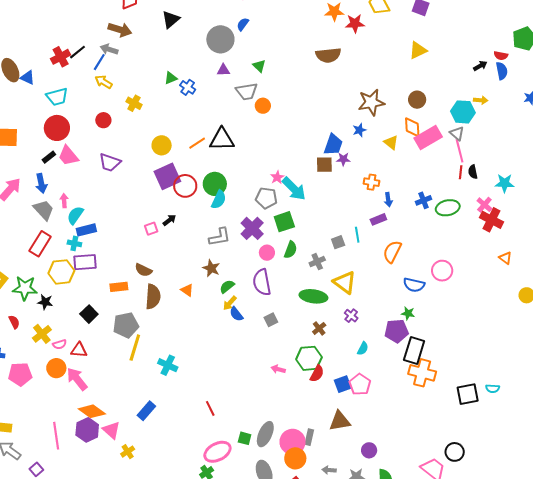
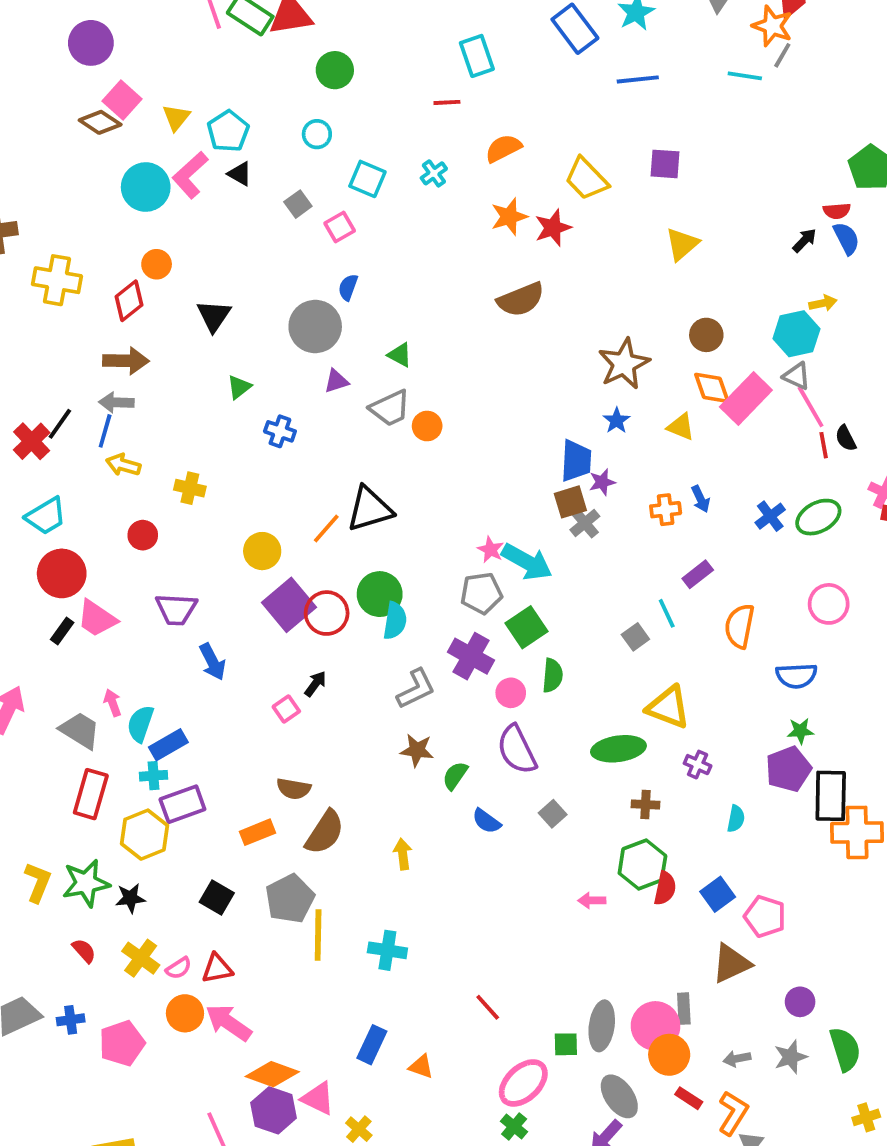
green triangle: (171, 78) -> (239, 387), moved
blue arrow: (41, 183) -> (212, 662), moved
blue arrow: (388, 200) -> (701, 499), moved
gray cross: (317, 262) -> (585, 523), moved
pink circle: (442, 271) -> (829, 604), moved
orange triangle: (187, 290) -> (421, 1067), moved
brown semicircle: (153, 297) -> (325, 832), turned 45
yellow arrow: (230, 303) -> (403, 854), moved, turned 147
brown cross: (319, 328) -> (646, 805), turned -32
pink pentagon: (360, 384) -> (765, 916), moved

